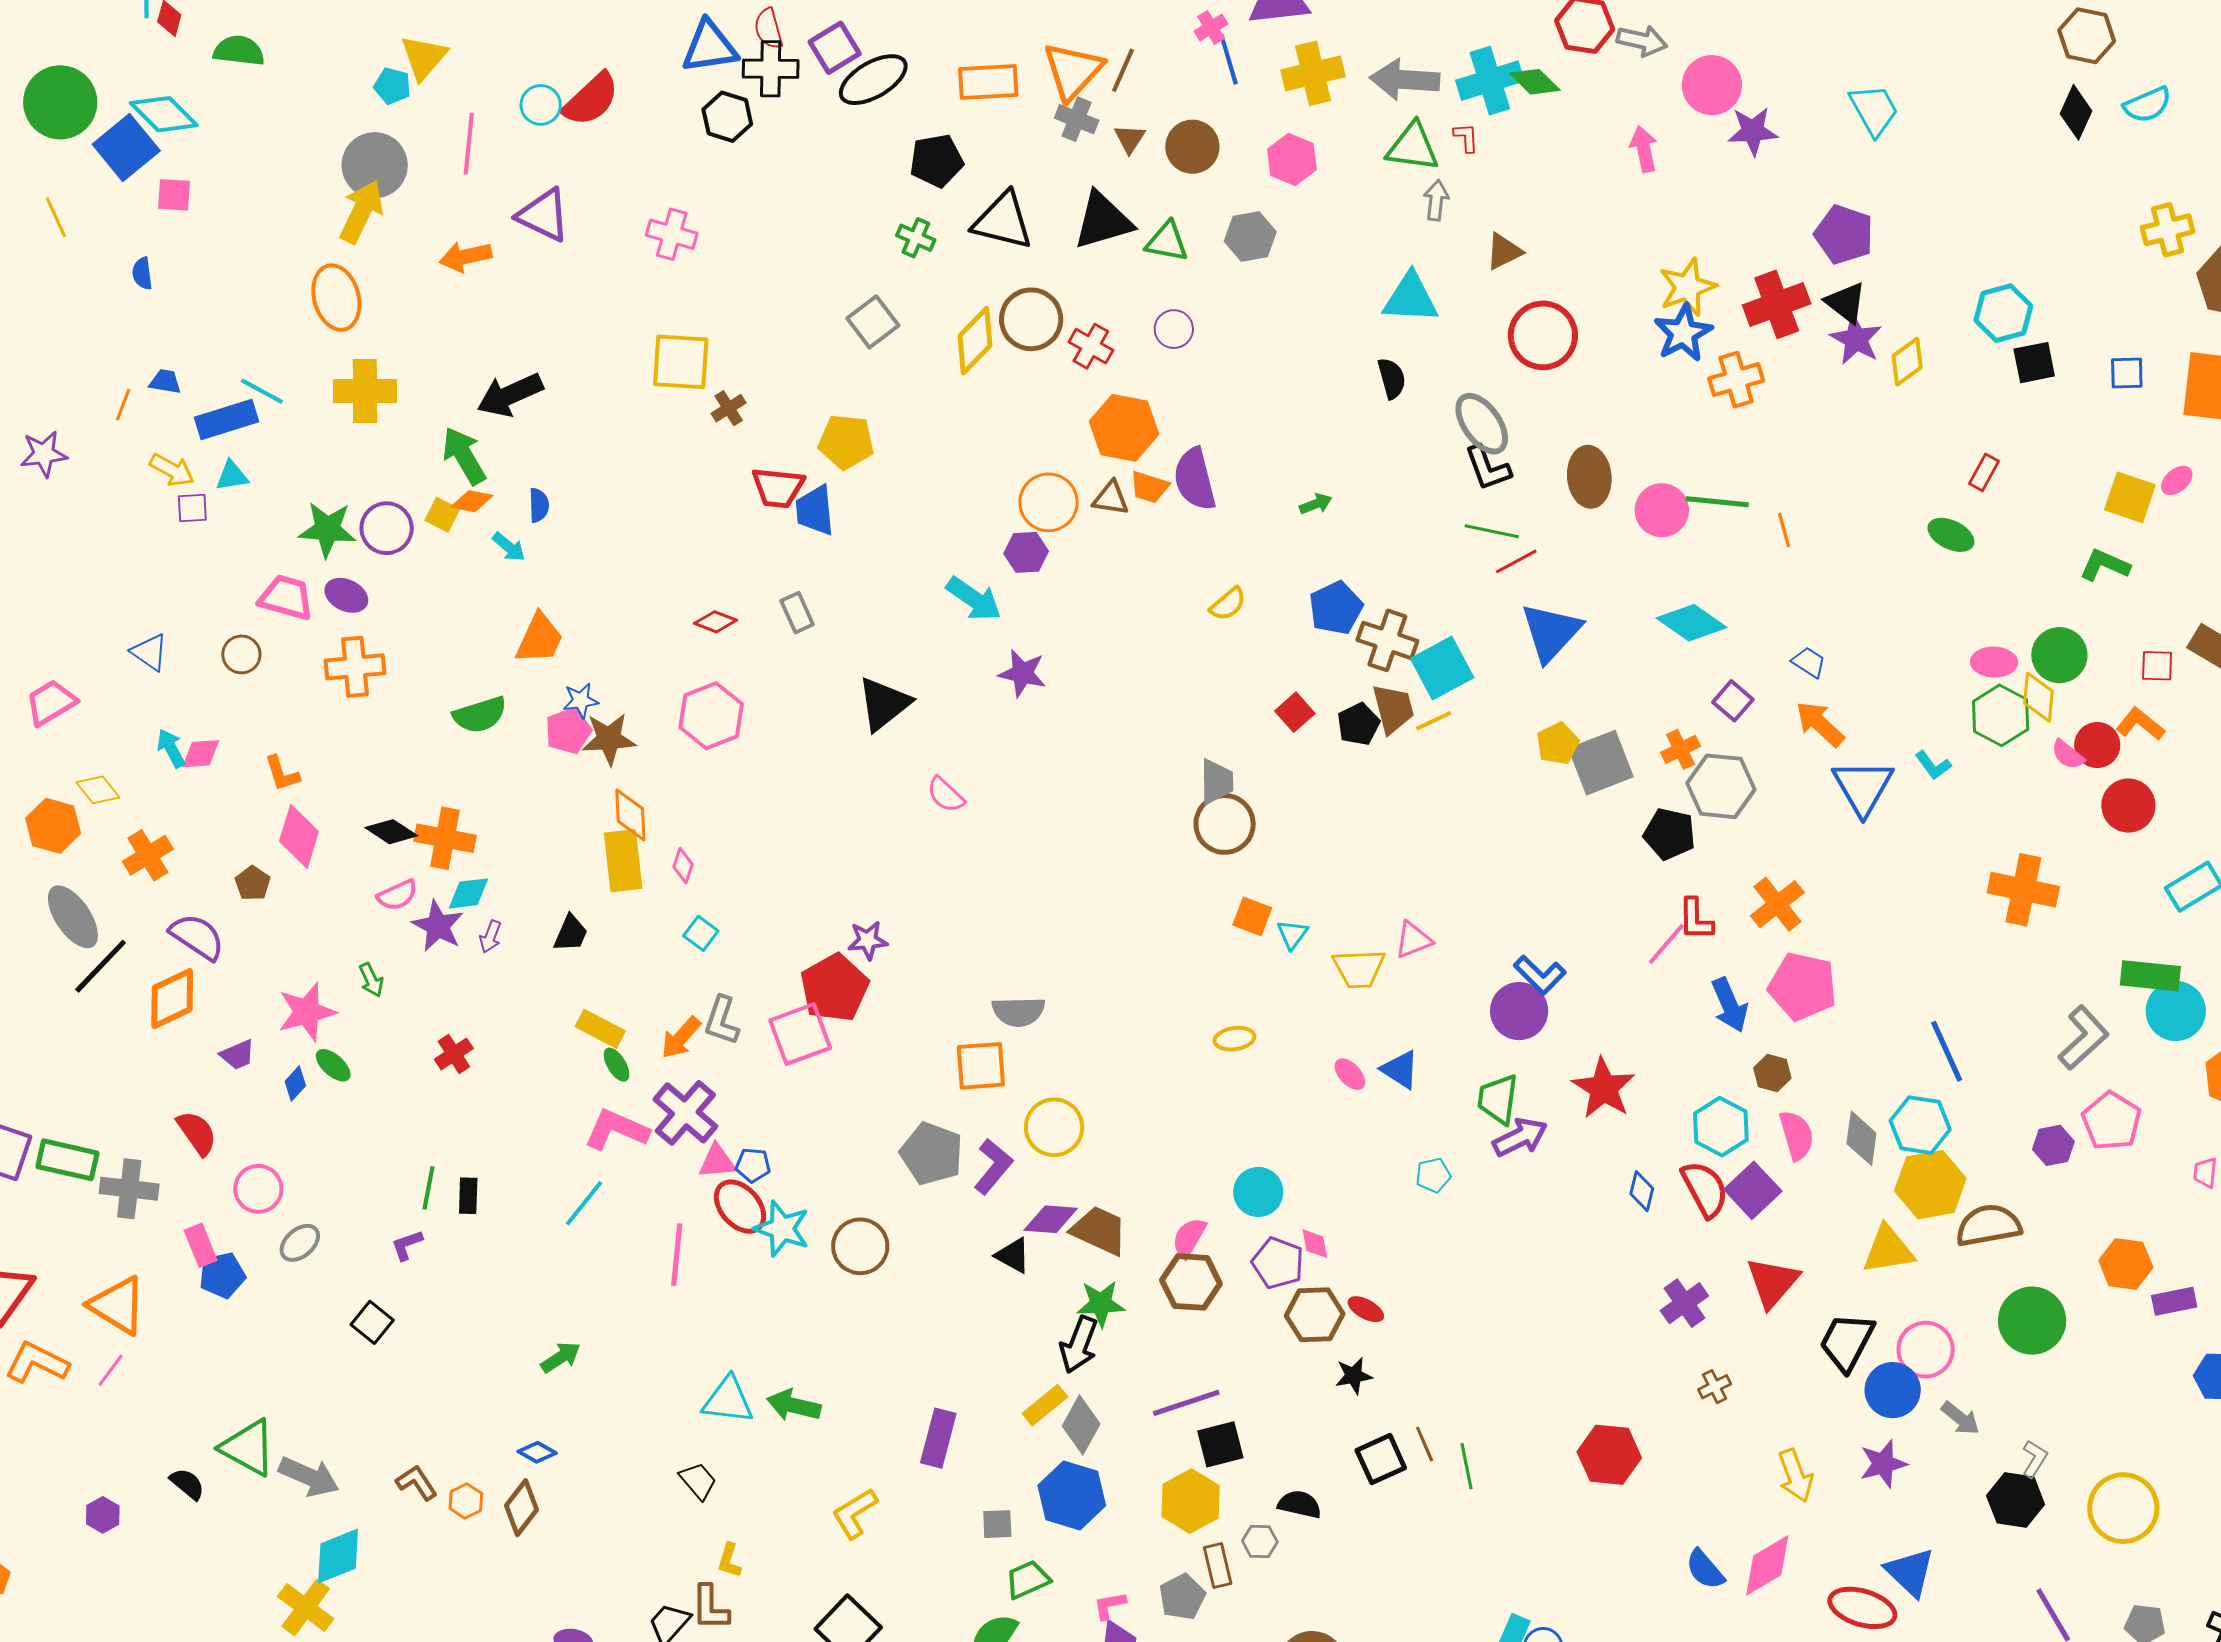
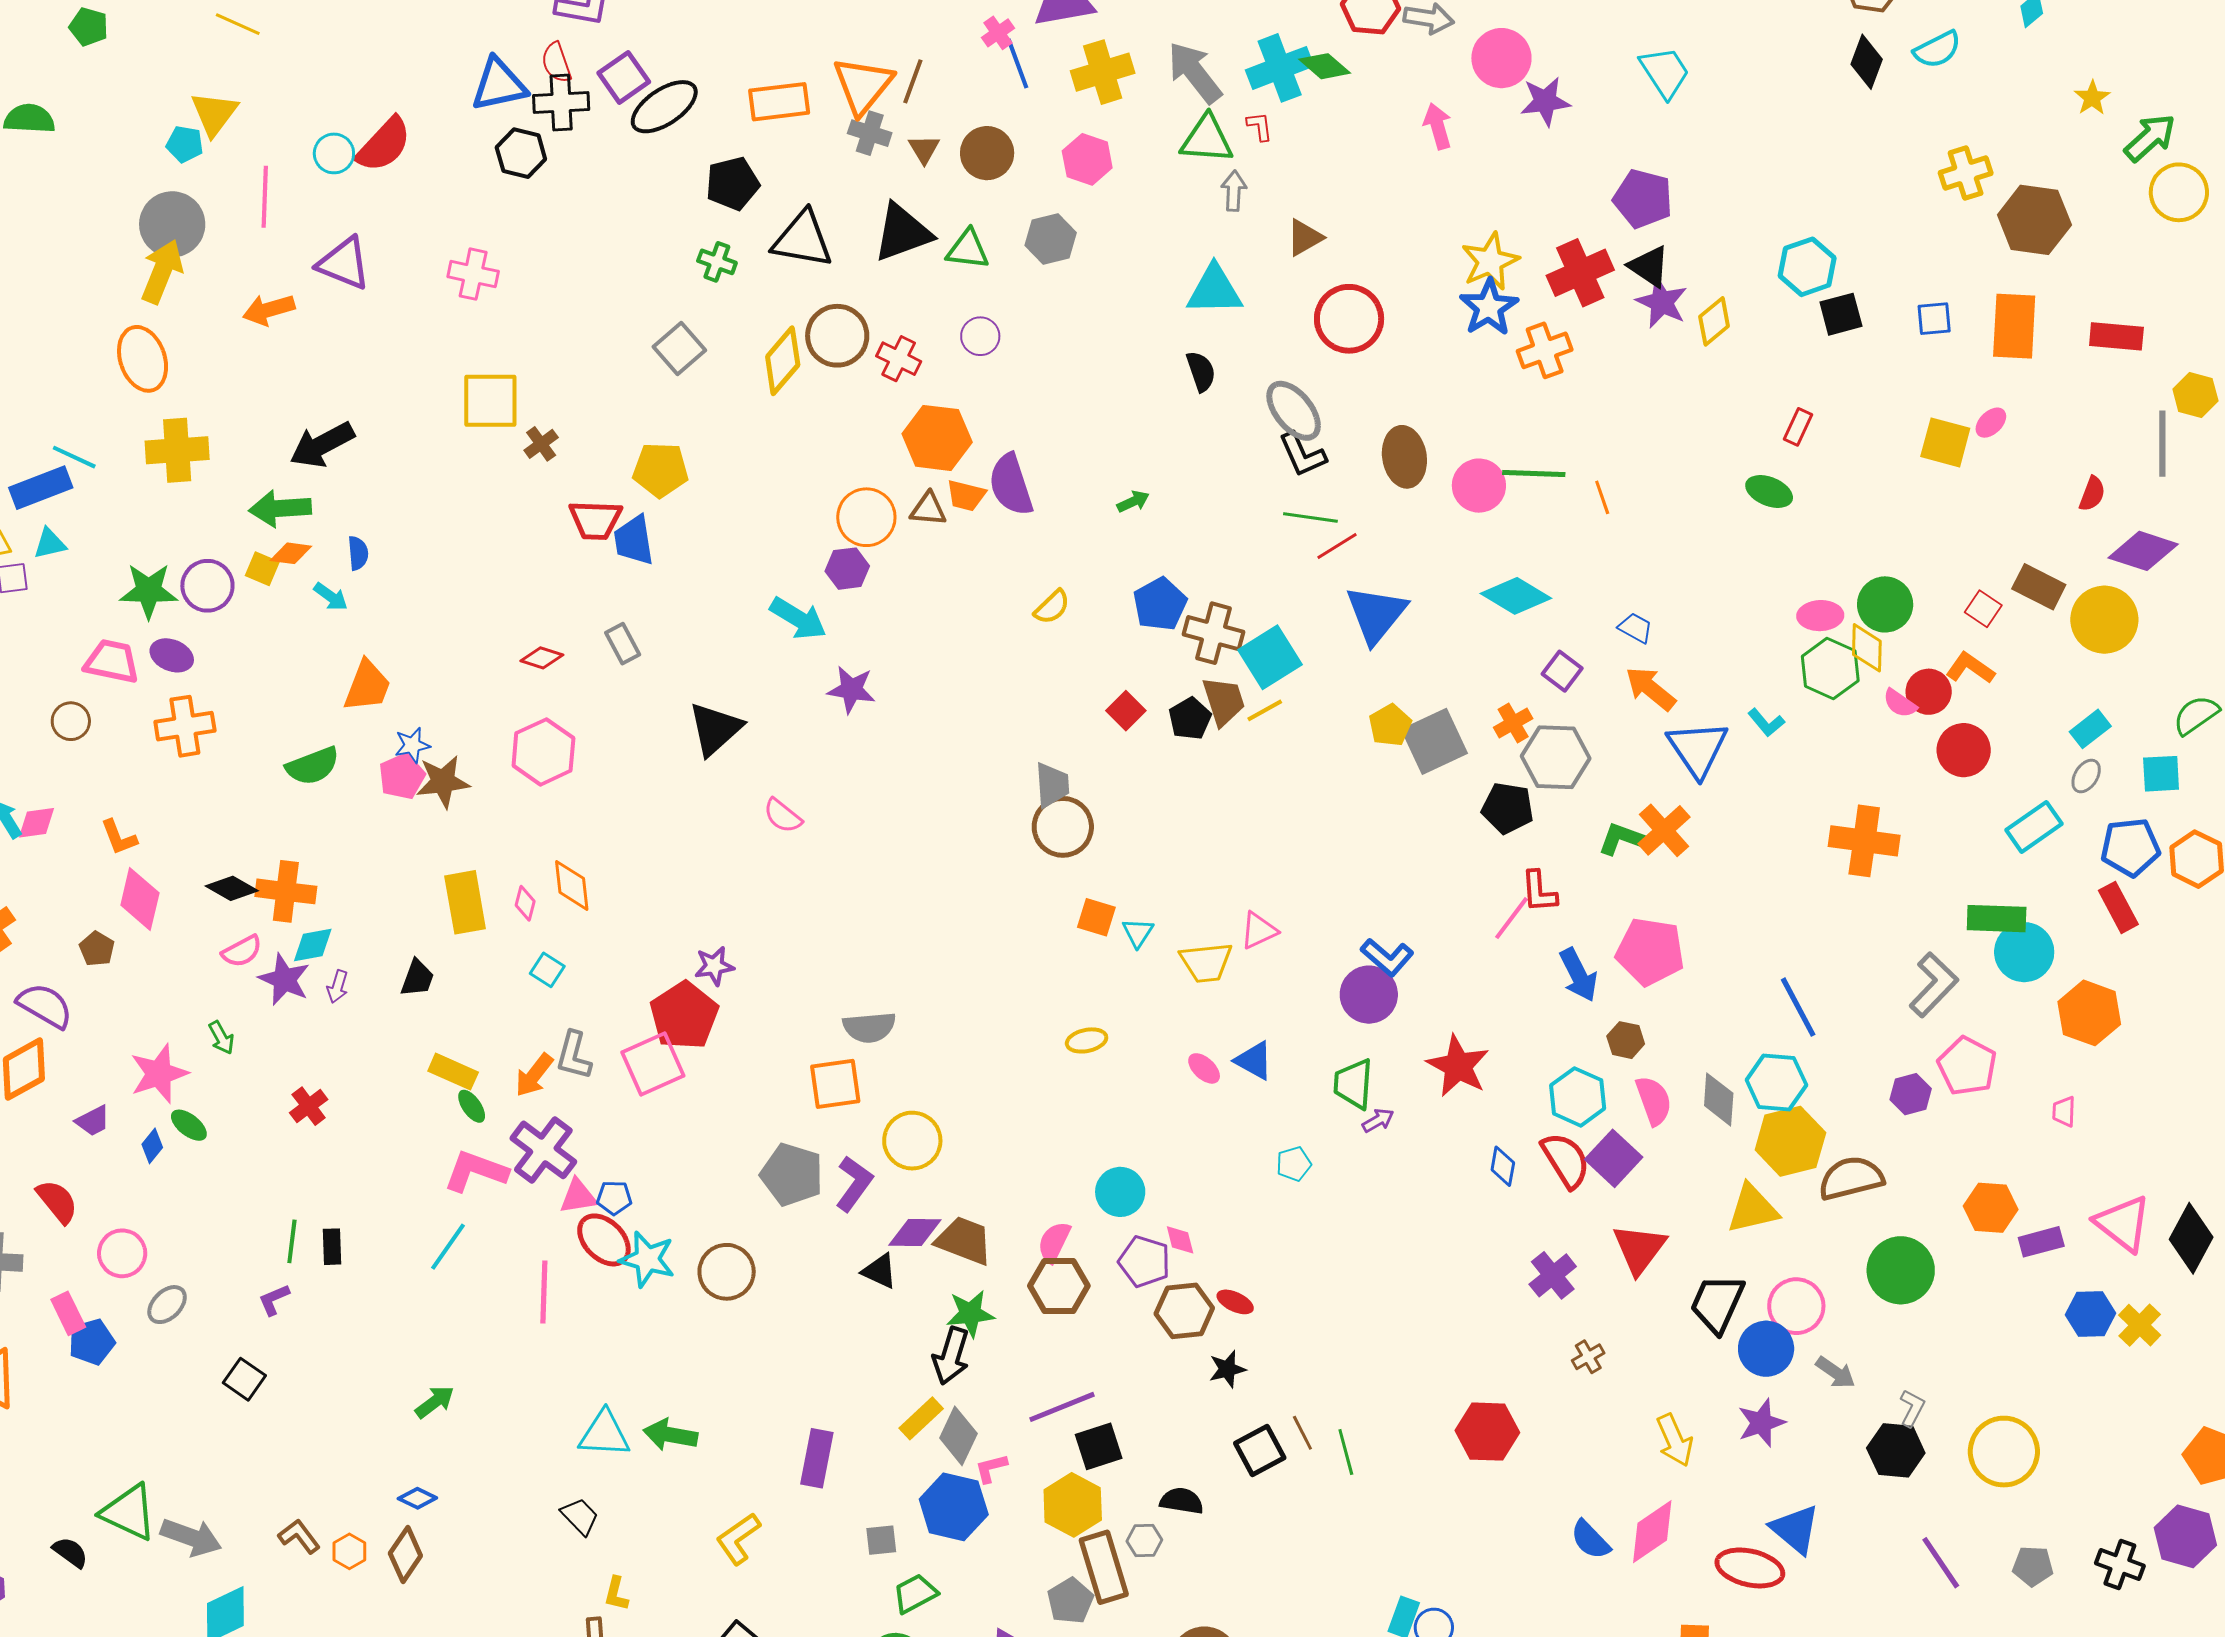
gray arrow: (1405, 80) -> (1195, 72), turned 52
green arrow: (464, 456) -> (280, 508), turned -60
green L-shape: (2105, 565) -> (1623, 839), moved
red square: (2157, 666) -> (1983, 609), turned 36
orange diamond: (630, 815) -> (572, 885), moved
orange cross: (1777, 904) -> (1664, 830), moved
purple arrow: (1520, 1137) -> (1378, 1120), size x0.6
brown rectangle: (1218, 1565) -> (1104, 1567), size x1.6
pink L-shape: (1110, 1605) -> (991, 1468), moved

